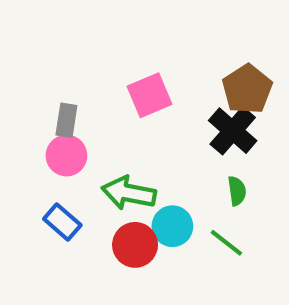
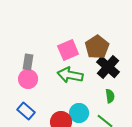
brown pentagon: (247, 89) -> (97, 47), moved
green arrow: (129, 193) -> (70, 75), moved

